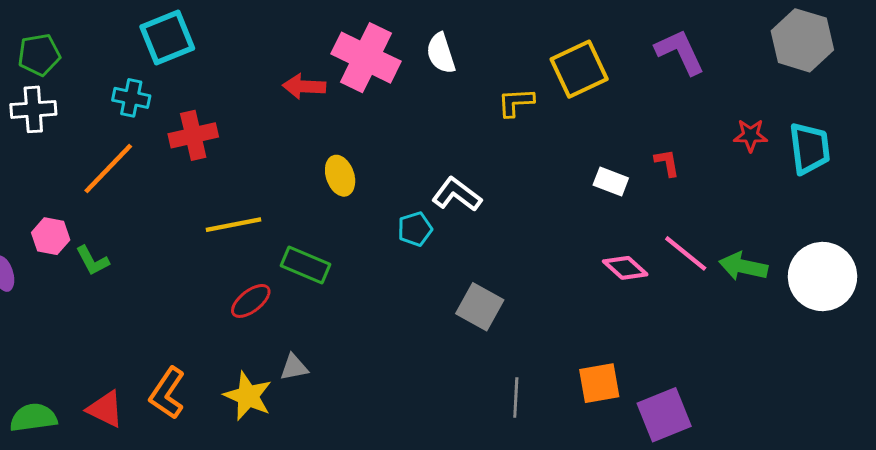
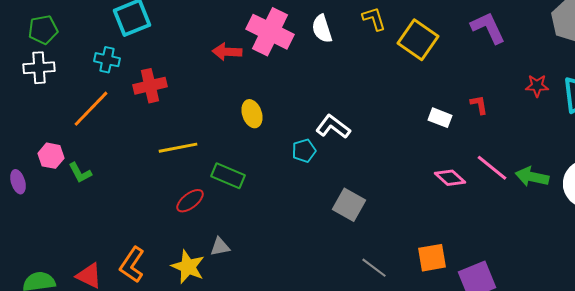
yellow square: (579, 69) -> (418, 40), turned -30
yellow L-shape: (516, 102) -> (374, 19), moved, turned 76
gray line: (516, 397) -> (374, 268), turned -56

